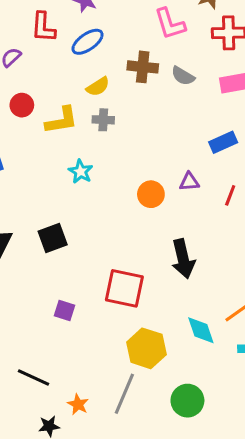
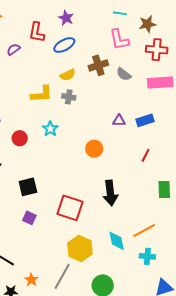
brown cross: (143, 67) -> (98, 65), turned -30
red circle: (22, 105) -> (20, 138), moved
purple triangle: (189, 182) -> (119, 121), moved
black square: (53, 238) -> (28, 187), moved

